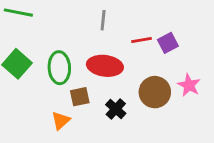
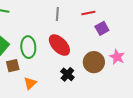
red line: (142, 40) -> (88, 13), moved
red ellipse: (105, 66) -> (59, 45), turned 40
brown square: (80, 97) -> (13, 66), moved

